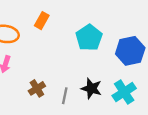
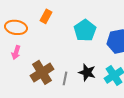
brown cross: (37, 88) -> (42, 72), size x1.6

